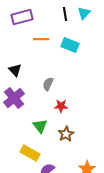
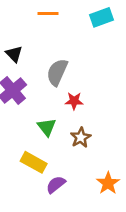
cyan rectangle: (70, 45) -> (101, 17), moved, turned -42
gray semicircle: (48, 84) -> (57, 72), size x1.5

